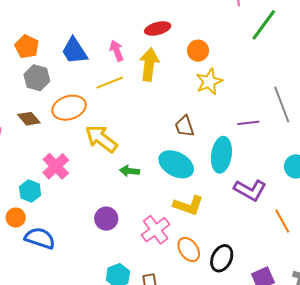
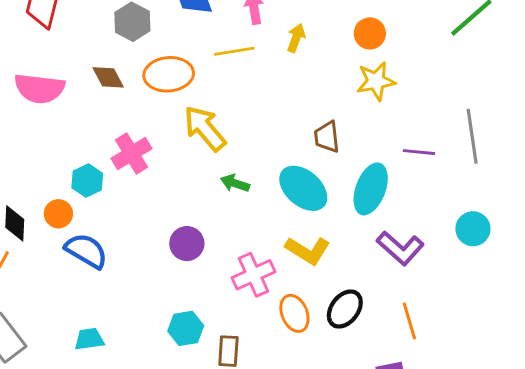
yellow arrow: (149, 65) -> (296, 38), size x0.6
orange line: (282, 221) -> (409, 321), moved
black ellipse: (222, 258) -> (345, 309), moved

